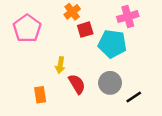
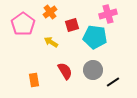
orange cross: (72, 12) -> (50, 12), moved
yellow arrow: (60, 65) -> (51, 42), moved, turned 112

